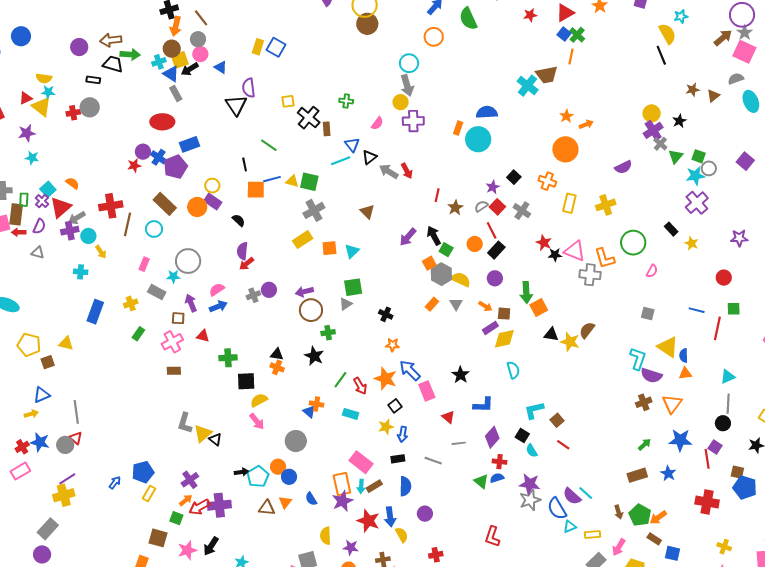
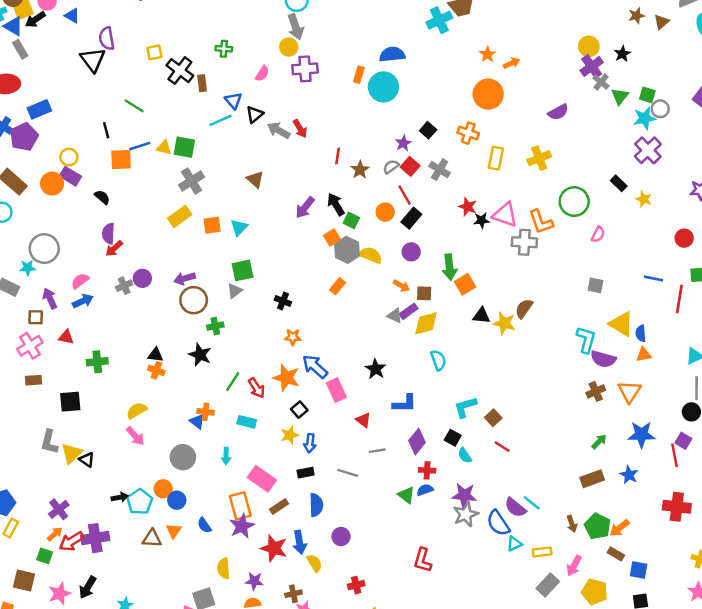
cyan cross: (528, 86) -> (439, 20), turned 30
gray triangle: (456, 304) -> (395, 316), moved, turned -32
black square: (246, 381) -> (70, 402), moved
cyan arrow: (361, 486) -> (226, 456), moved

